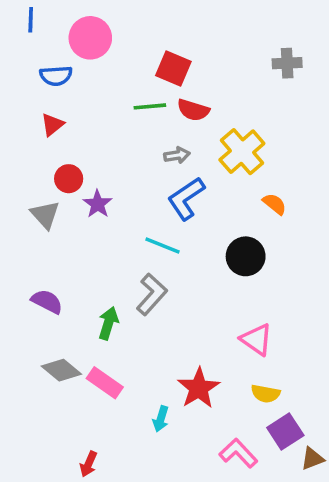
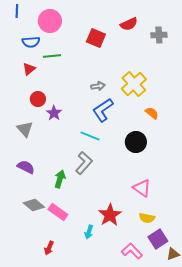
green line: (150, 106) -> (52, 56), moved
red semicircle: (193, 110) -> (129, 24), moved, turned -42
gray triangle: (45, 215) -> (25, 129), moved
red arrow: (88, 464) -> (49, 248), moved

